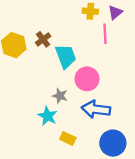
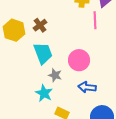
cyan trapezoid: (66, 56) -> (43, 53), moved
blue arrow: (96, 109) -> (87, 87), size x0.7

